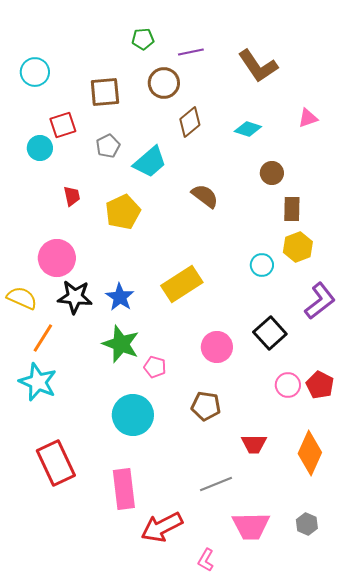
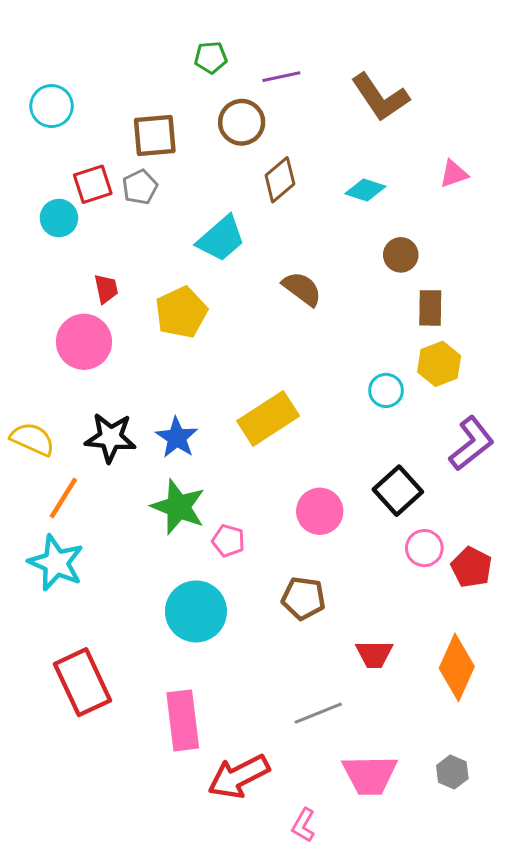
gray pentagon: (108, 146) -> (140, 187), moved
pink circle: (57, 258) -> (84, 342), moved
pink circle: (288, 385) -> (424, 548), moved

